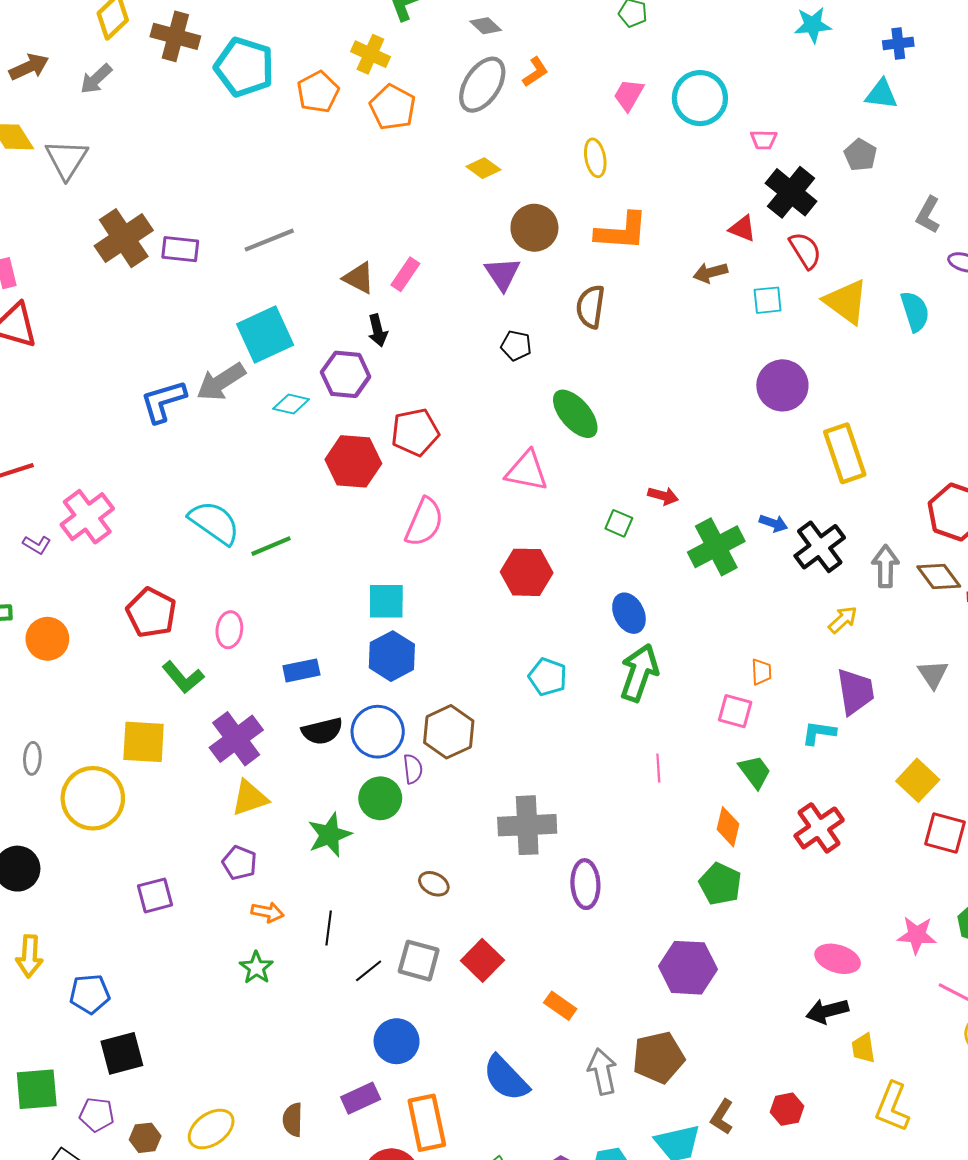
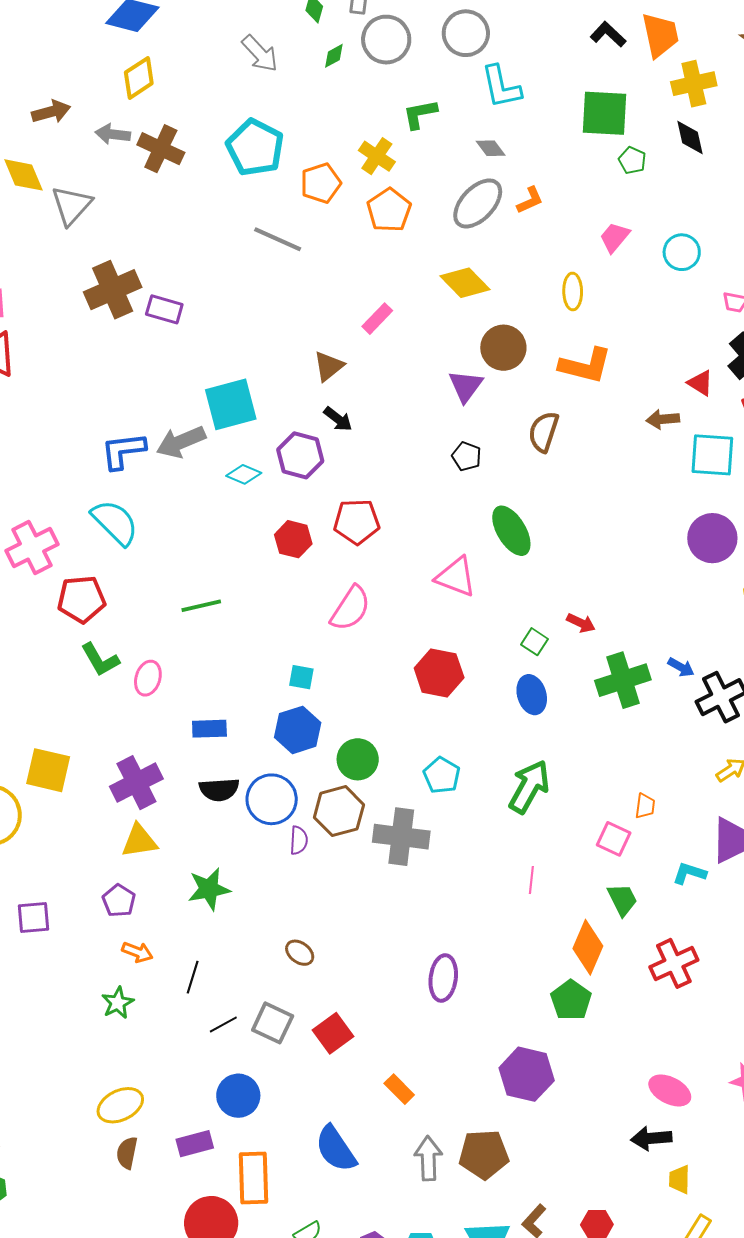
brown cross: (175, 36) -> (161, 149), moved
gray arrow: (96, 79) -> (113, 134), turned 40
cyan circle: (700, 98) -> (682, 252), size x0.7
yellow diamond: (483, 168) -> (465, 283), size x1.5
gray line: (269, 240) -> (278, 239), moved, turned 36
pink rectangle: (405, 274) -> (377, 319), moved
brown triangle: (359, 278) -> (329, 366), turned 44
cyan square: (768, 300) -> (712, 455), size x1.6
black arrow: (378, 330) -> (338, 419), turned -48
red hexagon: (353, 461) -> (293, 539), size x0.7
cyan semicircle: (214, 523) -> (115, 522), moved
cyan square: (386, 601) -> (301, 677), size x0.7
red pentagon: (151, 613) -> (81, 599), moved, turned 30
blue ellipse: (629, 613) -> (532, 695), moved
green L-shape: (183, 677) -> (100, 660), moved
green circle: (380, 798) -> (358, 759), moved
gray cross: (527, 825) -> (401, 837), moved
orange diamond: (728, 827) -> (588, 947), size x1.4
yellow ellipse: (211, 1129) -> (120, 1105), moved

